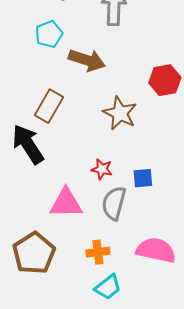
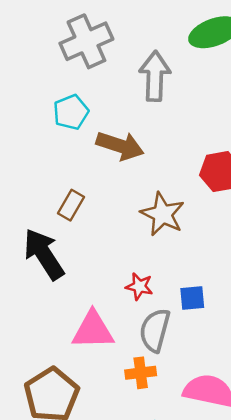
brown rectangle: (49, 106) -> (71, 205), size x0.7
orange cross: (98, 252) -> (141, 373), moved

